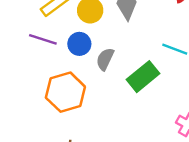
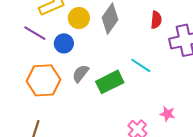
gray semicircle: (105, 59) -> (81, 74), moved

